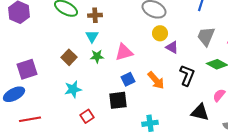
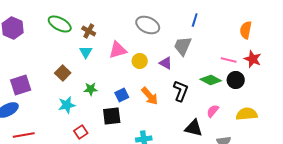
brown cross: (95, 15) -> (89, 31), turned 32
yellow circle: (160, 33) -> (140, 61), moved
gray trapezoid: (206, 36) -> (183, 46), moved
pink triangle: (124, 52) -> (118, 50), moved
green star: (97, 56) -> (91, 89), moved

